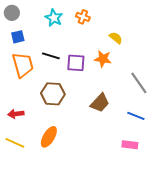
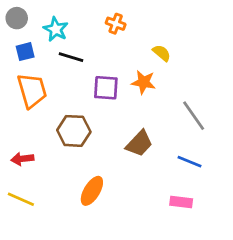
cyan star: (54, 18) -> (56, 29), moved
black line: (51, 56) -> (71, 57), moved
orange ellipse: (49, 137) -> (92, 191), moved

